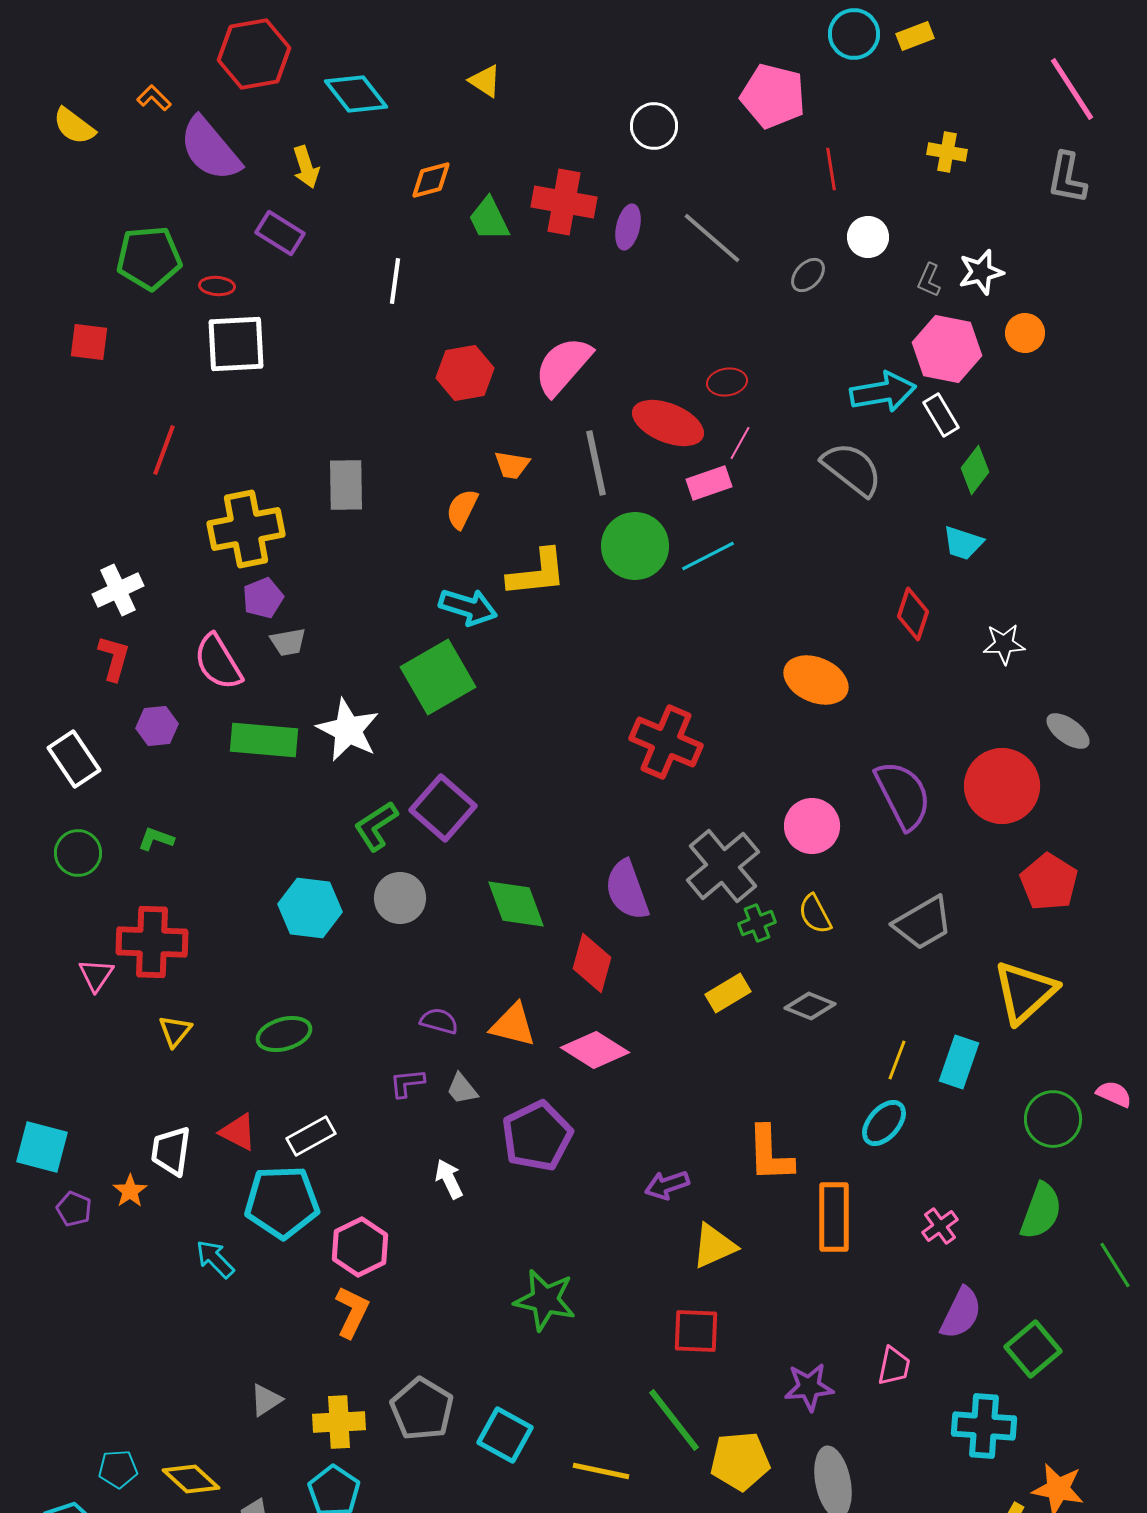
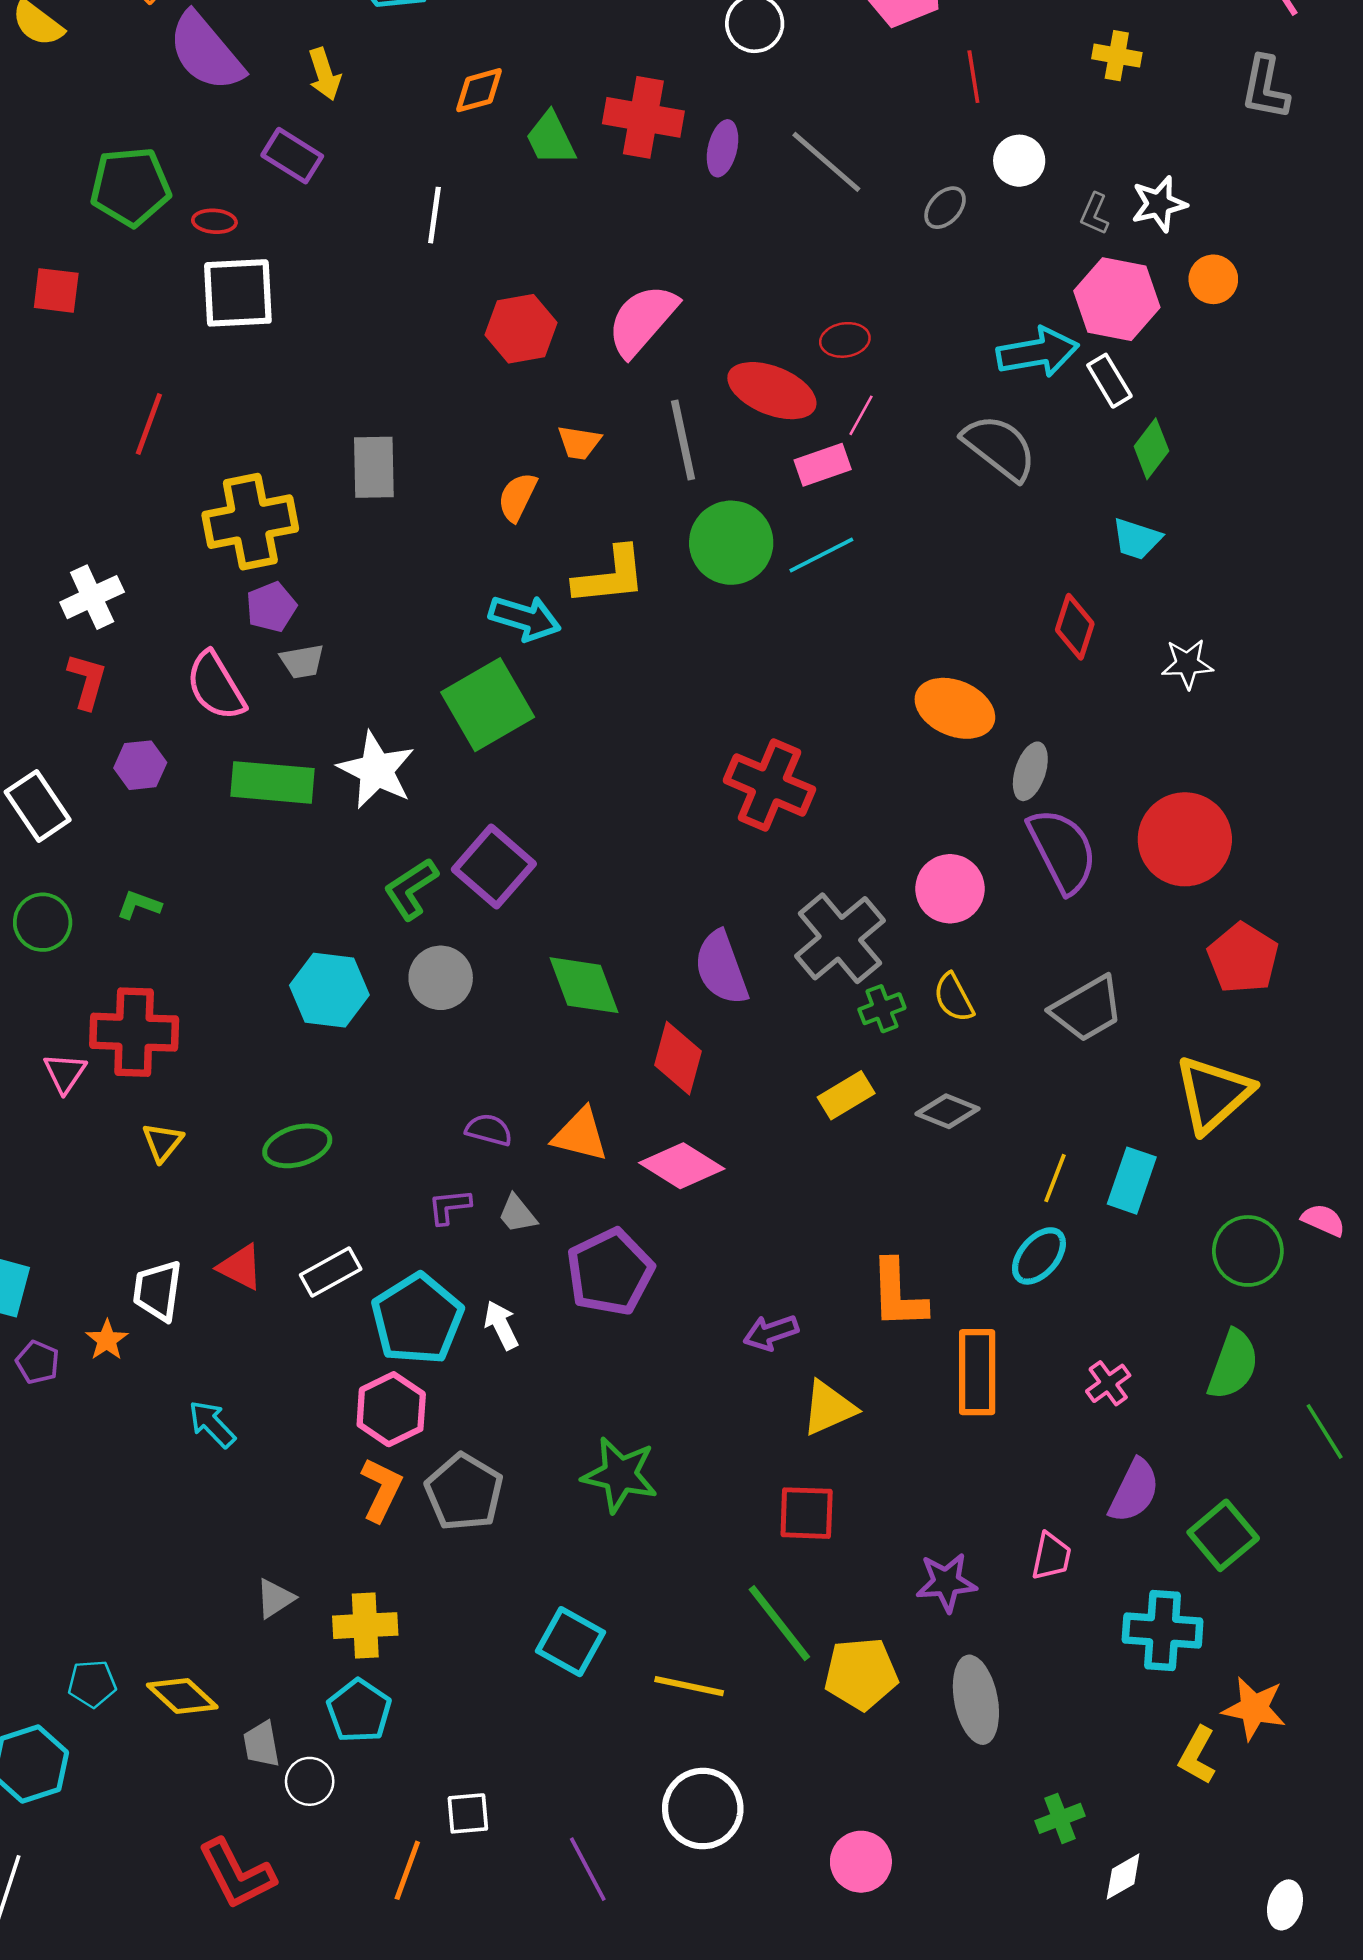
gray ellipse: (1068, 731) -> (1030, 771), moved, turned 72
cyan pentagon: (282, 1202) -> (417, 1319), moved, turned -30
gray pentagon: (422, 1409) -> (464, 1492), moved

